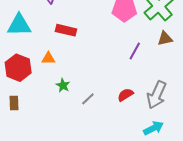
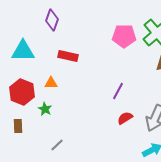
purple line: (135, 51) -> (118, 91), moved
green star: (63, 85) -> (45, 109), moved
gray line: (88, 99) -> (57, 145), moved

